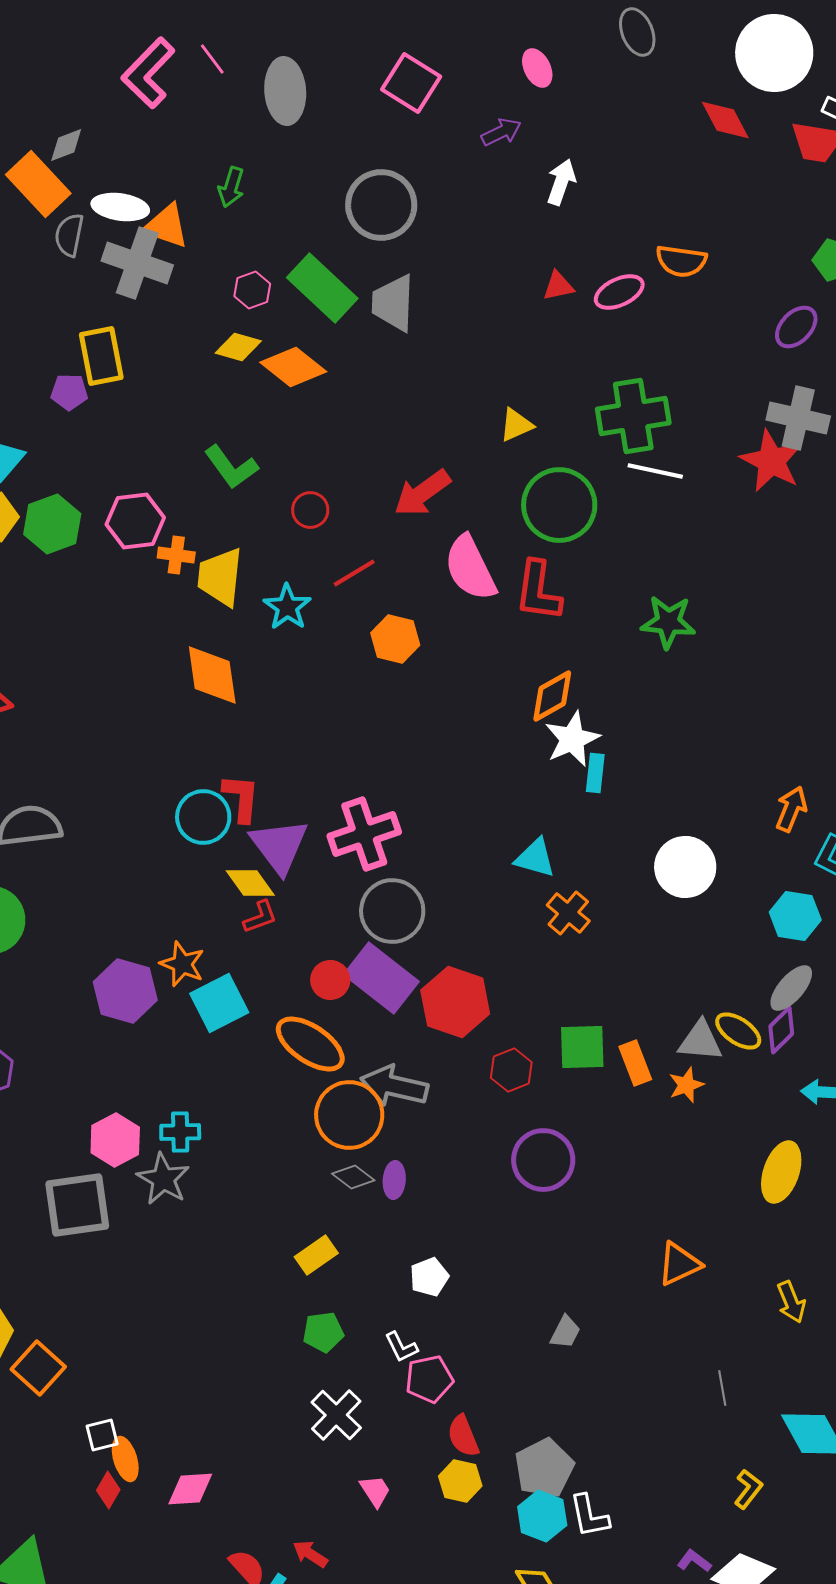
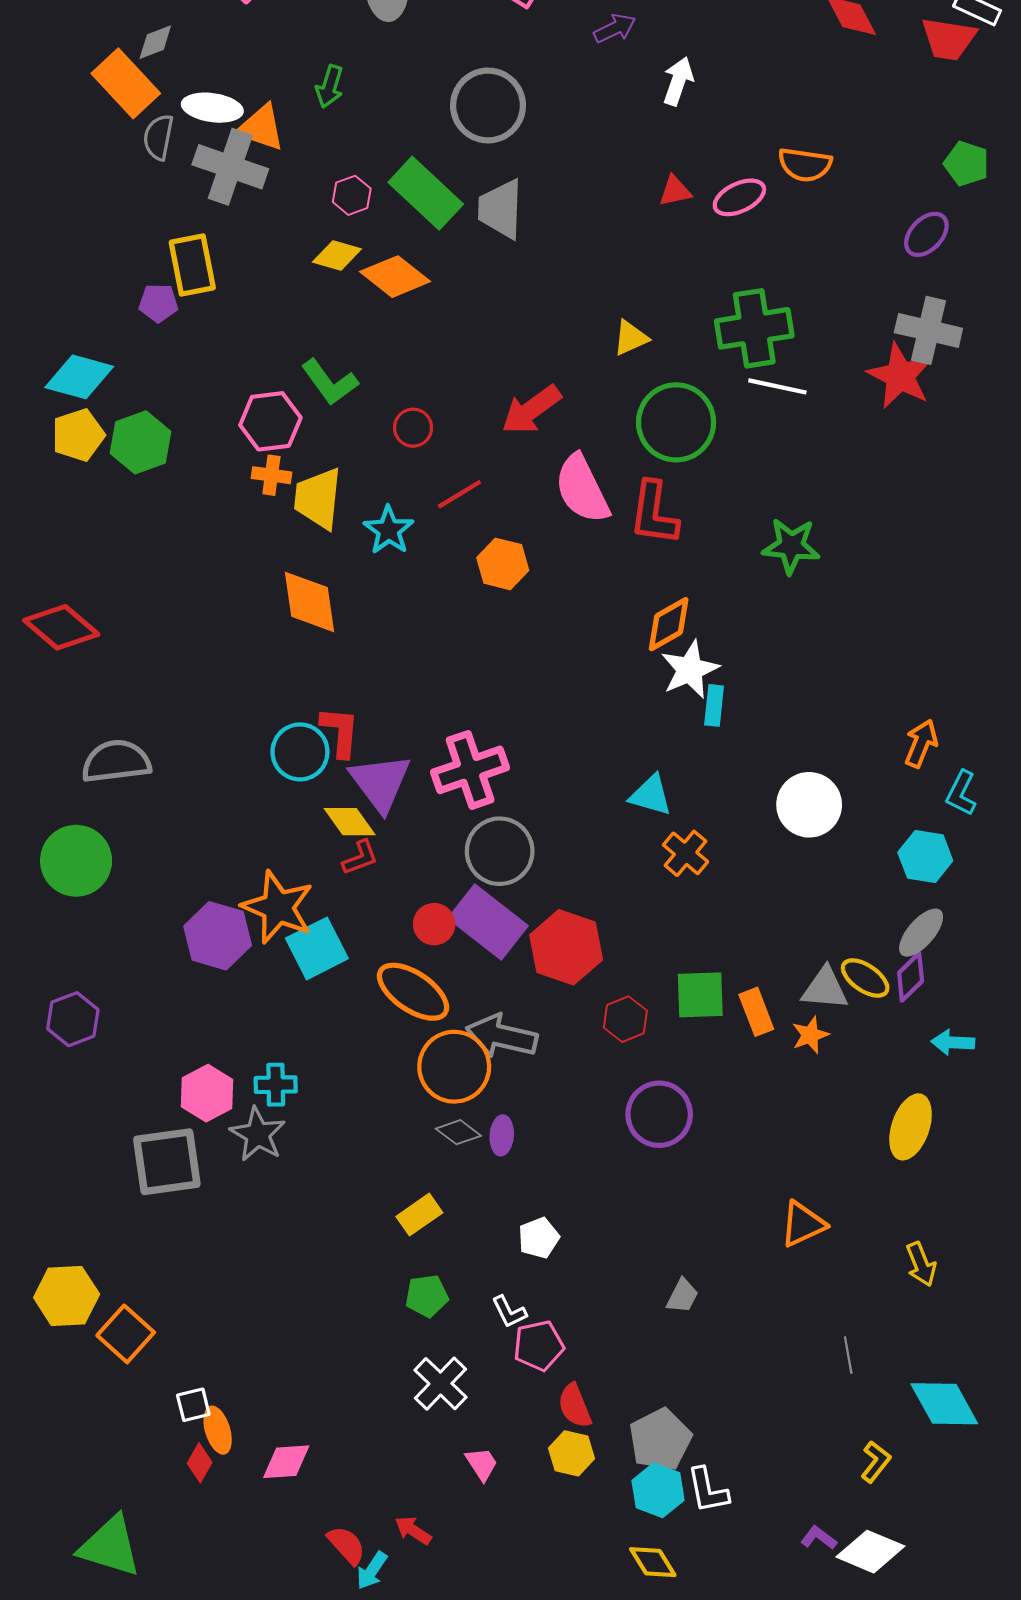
pink hexagon: (135, 521) -> (270, 421), moved
orange star: (182, 964) -> (278, 907), size x1.5

